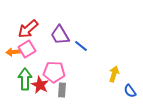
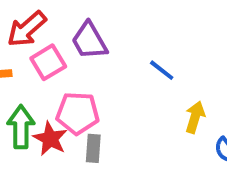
blue line: (81, 46) -> (162, 70), moved
pink square: (27, 49) -> (48, 62), moved

